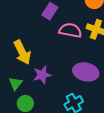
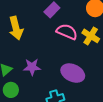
yellow arrow: (22, 52) -> (16, 28), moved

